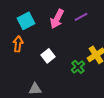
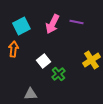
purple line: (81, 17) -> (76, 22), turned 40
green cross: (78, 67) -> (58, 74), moved

